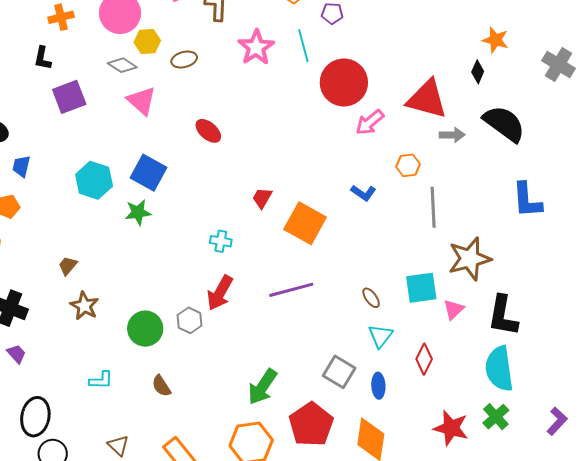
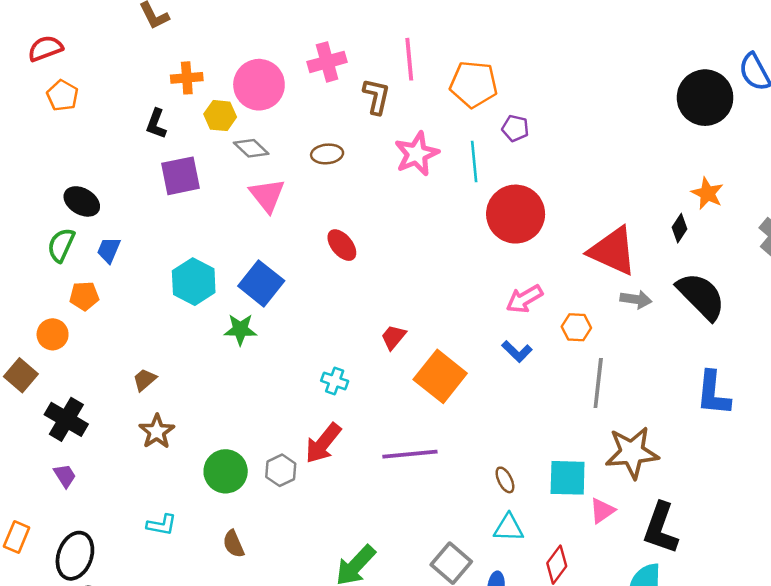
yellow hexagon: (147, 41) -> (220, 116), moved
pink arrow: (370, 122) -> (524, 299), moved
cyan triangle: (380, 336) -> (509, 528), turned 44

